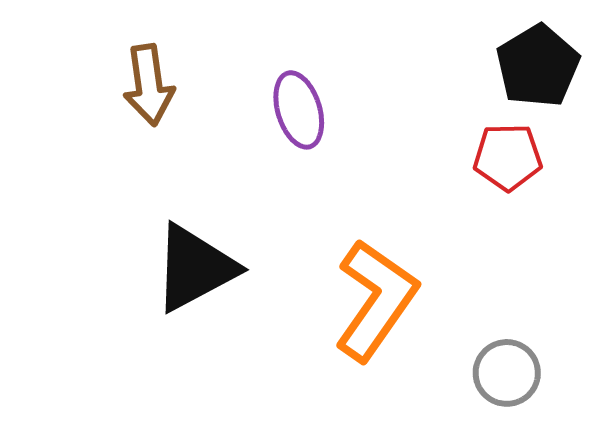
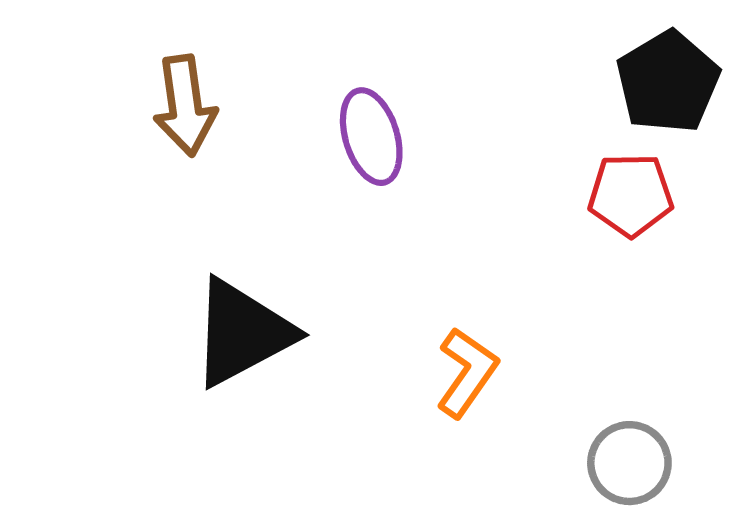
orange L-shape: (376, 300) -> (467, 372), size x0.6

